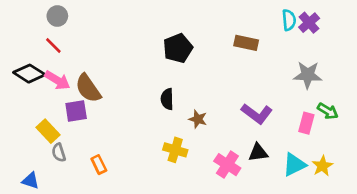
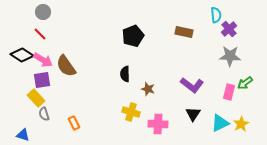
purple cross: (309, 23) -> (229, 29), moved
purple square: (76, 111) -> (42, 80), moved
green arrow: (328, 111) -> (245, 83), turned 112
black triangle: (258, 153) -> (193, 114), turned -49
pink cross: (227, 165) -> (158, 124), moved, turned -30

